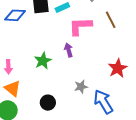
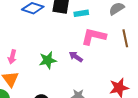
purple arrow: (69, 50) -> (76, 57), turned -56

